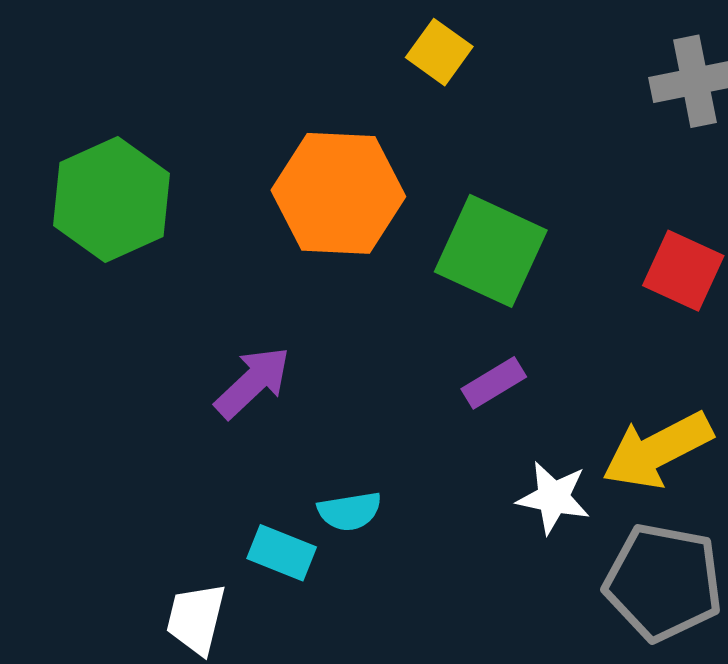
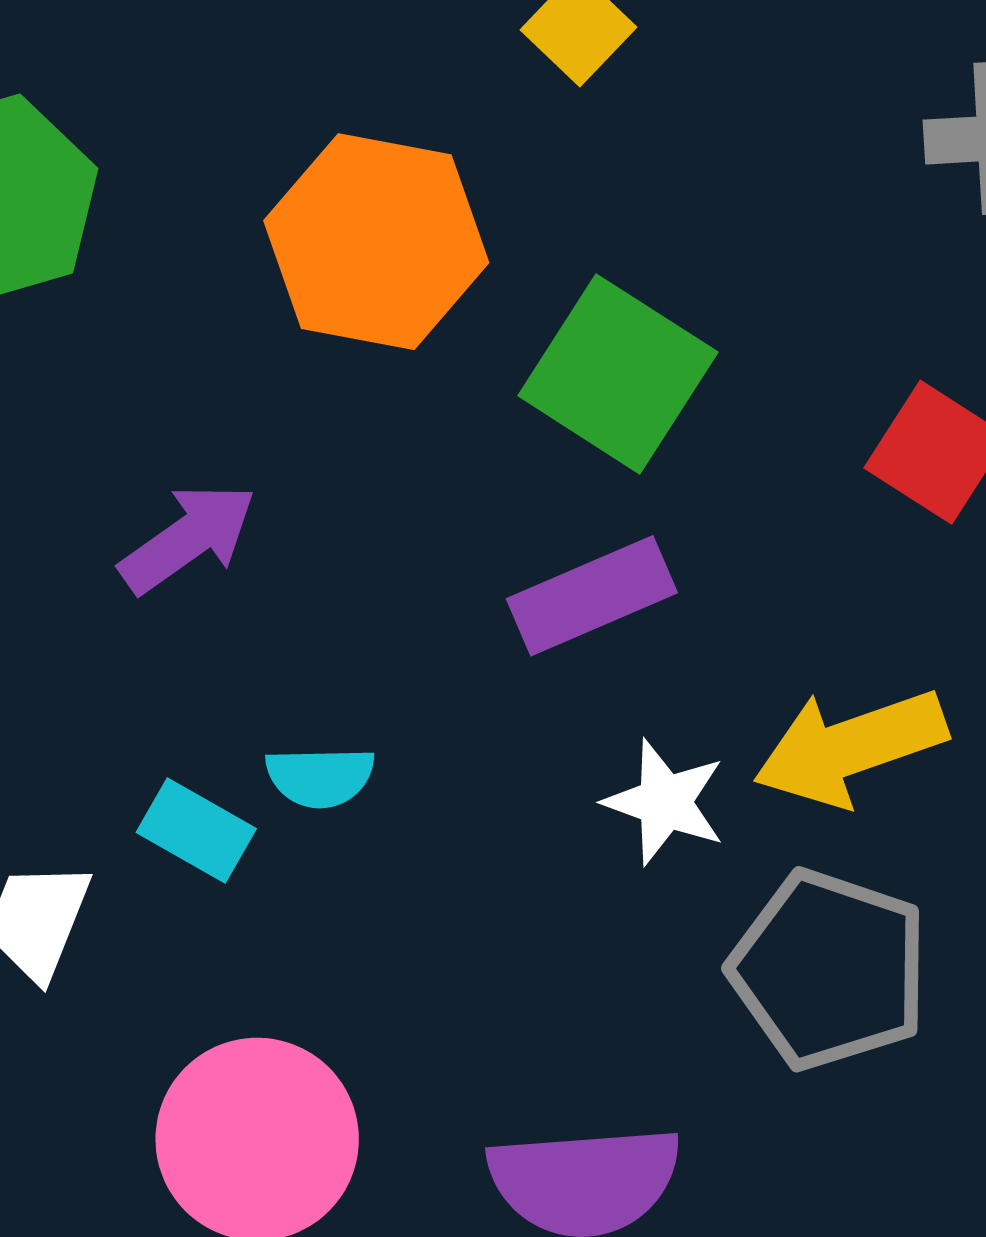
purple rectangle: (494, 383) -> (592, 596), size x1.5

